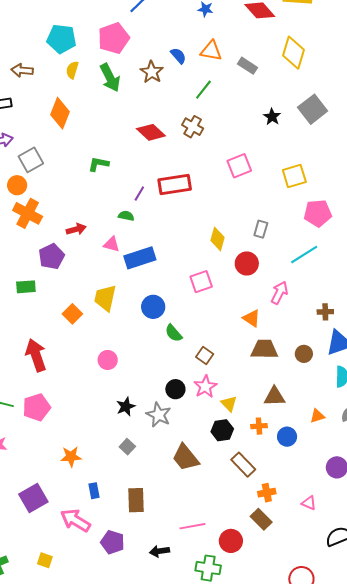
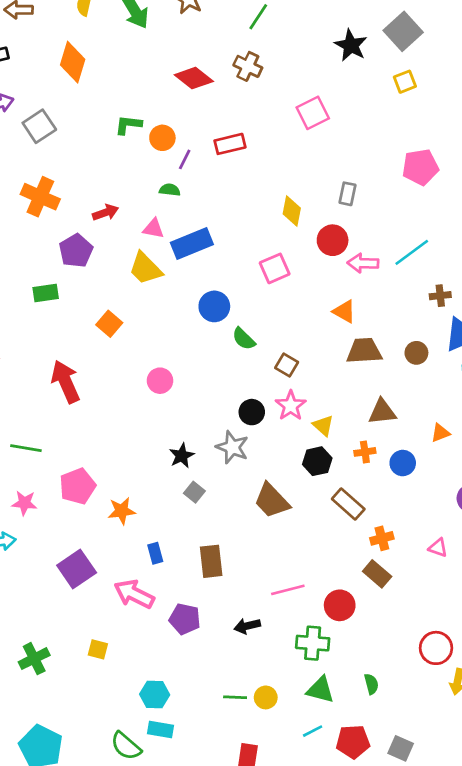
black star: (272, 117) -> (351, 45), size x1.4
yellow square: (294, 176) -> (405, 82), moved, size x0.7
red rectangle: (175, 184) -> (230, 144), size x0.7
orange circle: (17, 185) -> (162, 138), moved
cyan line: (304, 254) -> (412, 252), moved
pink arrow: (279, 293) -> (363, 263), moved, turned -110
yellow trapezoid: (105, 298) -> (145, 269), moved, turned -52
pink pentagon: (37, 407) -> (78, 486), moved
black star: (126, 407) -> (182, 456), moved

